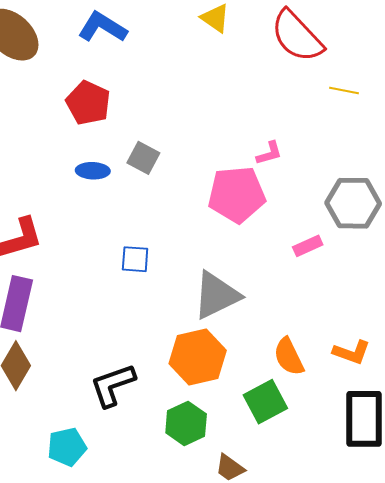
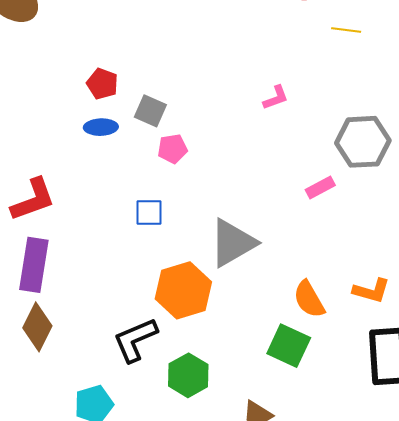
red pentagon: (88, 103) -> (102, 84), moved, size x0.7
pink pentagon: (237, 194) -> (172, 149), moved, size x0.5
orange hexagon: (198, 357) -> (183, 290), moved
green square: (265, 402) -> (289, 346), turned -33
green hexagon: (186, 423) -> (188, 375), moved

